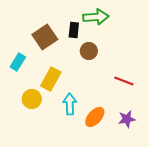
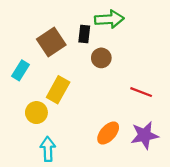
cyan arrow: (70, 104) -> (48, 149), moved
purple star: (127, 119) -> (145, 135), size x1.4

